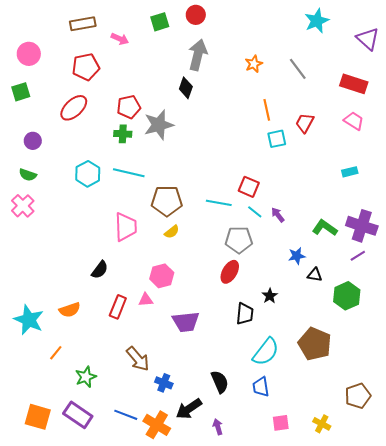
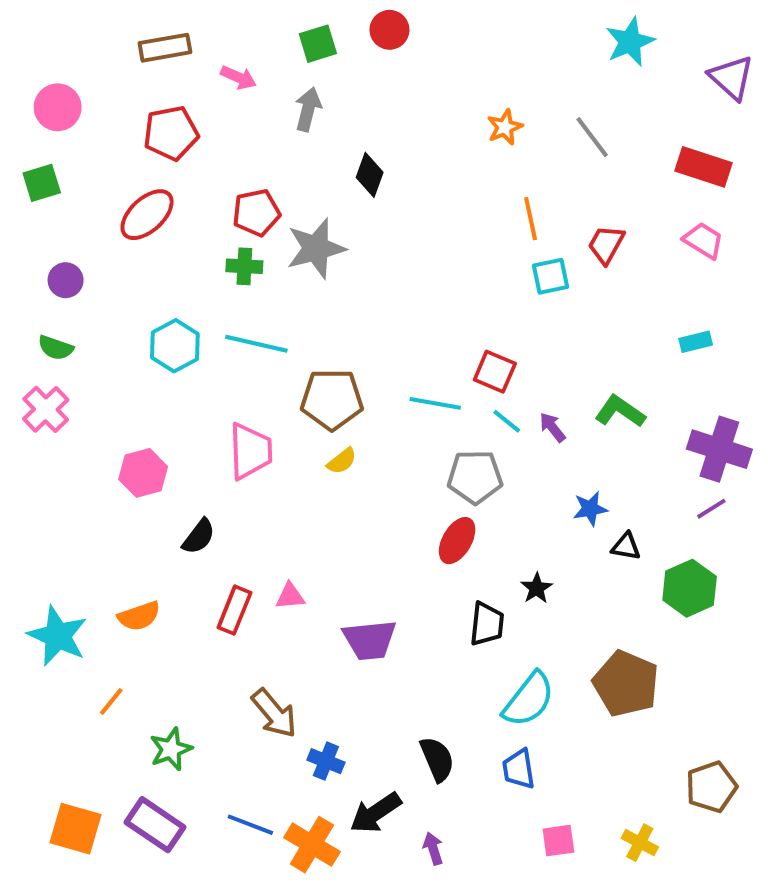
gray arrow: (198, 55) -> (308, 109), moved, size x0.7
green L-shape: (325, 228) -> (620, 411), moved
pink hexagon: (162, 276) -> (143, 473), moved

